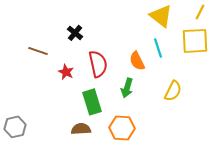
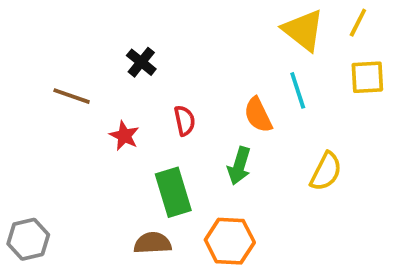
yellow line: (200, 12) -> (358, 23), moved
yellow square: (195, 41) -> (367, 77), size x0.7
red semicircle: (98, 64) -> (185, 121), size x0.6

